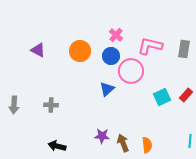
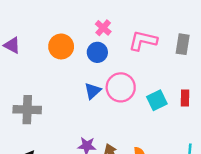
pink circle: (131, 71) -> (121, 87), moved
red rectangle: (186, 95) -> (185, 98), turned -40
gray cross: (51, 105) -> (27, 110), size x1.6

